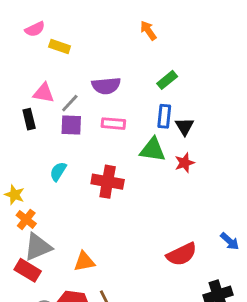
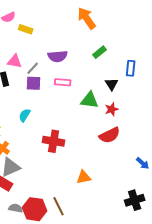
orange arrow: (148, 31) -> (87, 18), size x1.6
blue rectangle: (164, 116) -> (131, 68), moved
red cross: (108, 182) -> (54, 141), moved
red semicircle: (182, 254) -> (110, 135), moved
orange triangle: (84, 262) -> (84, 177), moved

